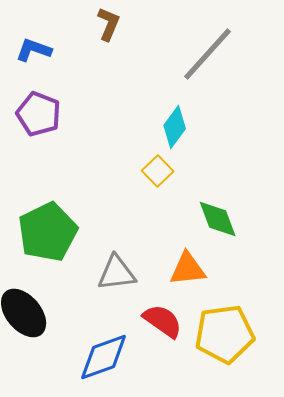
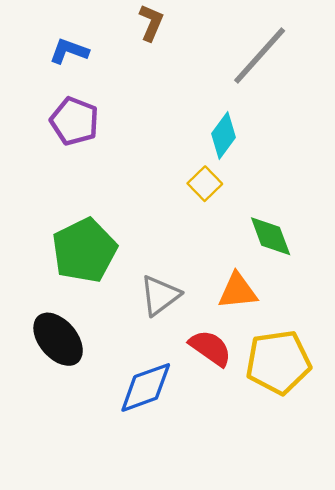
gray triangle: (117, 273) -> (160, 295), turned -30

